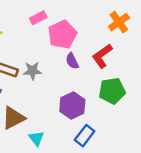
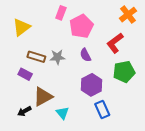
pink rectangle: (38, 18) -> (61, 13), turned -40
purple semicircle: (72, 61) -> (85, 55), moved
blue rectangle: (85, 136) -> (102, 109), turned -60

